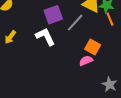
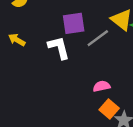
yellow arrow: (10, 37) -> (17, 40), turned 72
orange square: (93, 47) -> (109, 109), moved

